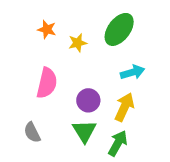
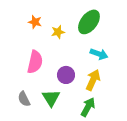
cyan arrow: (132, 72) -> (99, 54), turned 36
green triangle: (84, 131) -> (51, 98), moved

